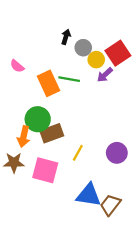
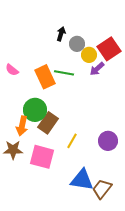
pink semicircle: (17, 66) -> (12, 70), moved
brown rectangle: (52, 133) -> (48, 123), turned -35

